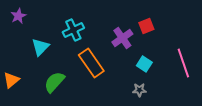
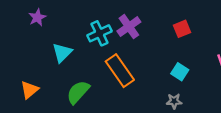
purple cross: (122, 38) -> (129, 27), moved

